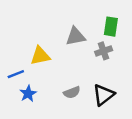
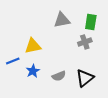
gray triangle: (76, 36) -> (62, 20), moved
blue star: (28, 94) -> (33, 71), moved

